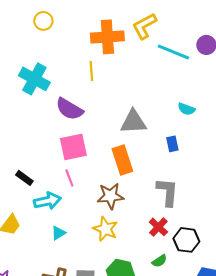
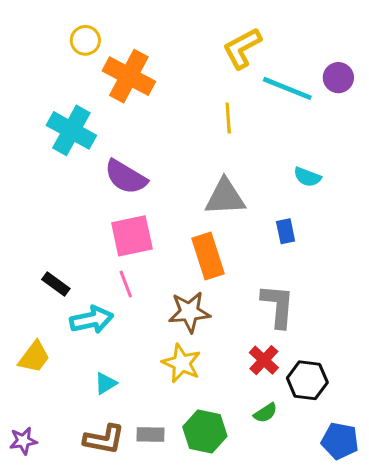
orange cross: (107, 37) -> (129, 76), moved, turned 32
yellow line: (91, 71) -> (228, 118), moved
cyan triangle: (58, 233) -> (106, 383), moved

